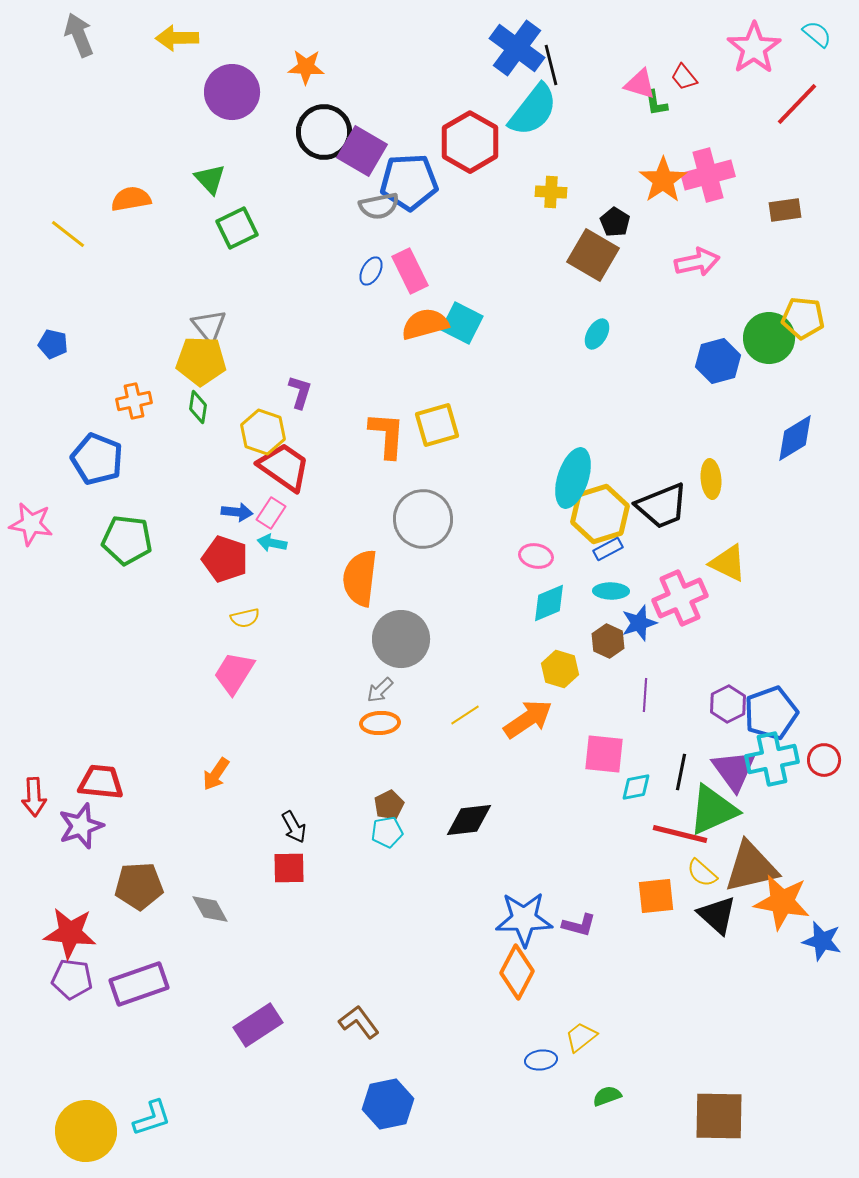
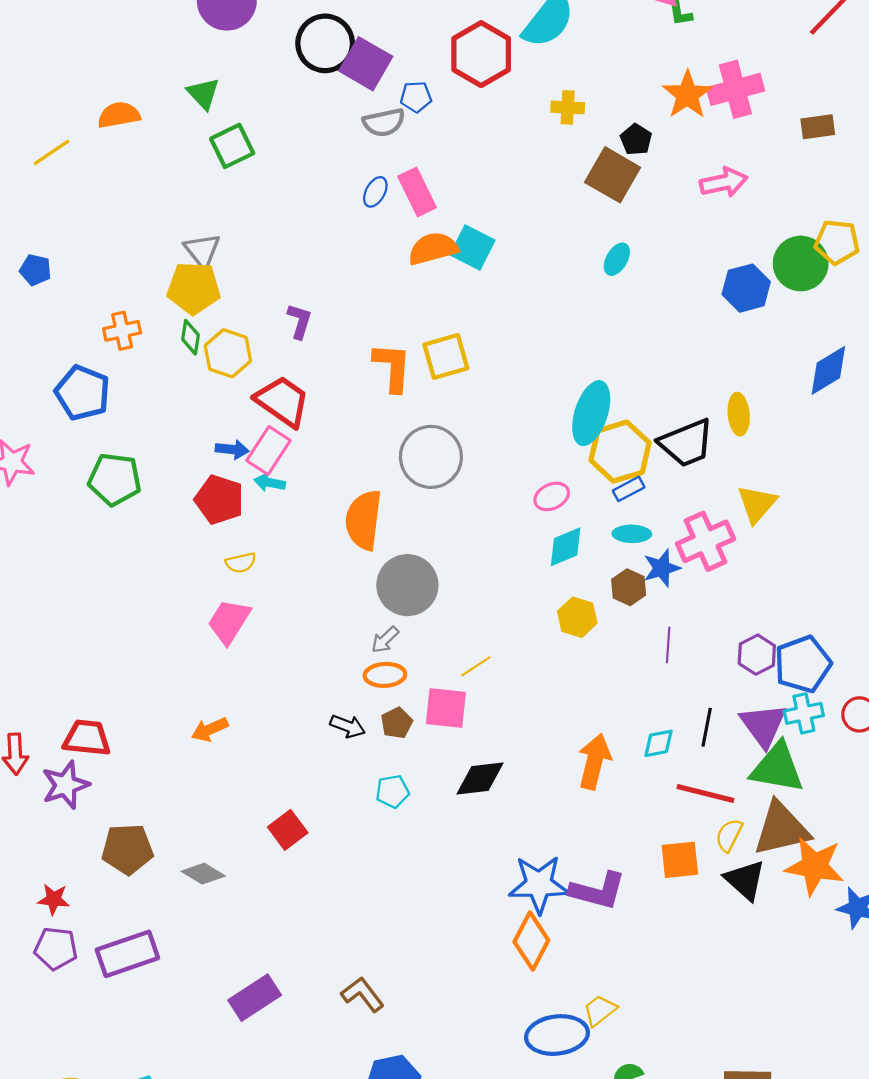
blue pentagon: (409, 182) -> (416, 97), size x0.5
yellow line: (68, 234) -> (52, 152), turned -72
yellow hexagon: (263, 432) -> (228, 353), moved
pink rectangle: (271, 513) -> (268, 450), size x1.4
pink ellipse: (536, 556) -> (552, 496), turned -36
yellow triangle: (728, 563) -> (757, 504), turned 45
orange arrow: (528, 719) -> (594, 761), moved, turned -42
pink square: (604, 754) -> (446, 708), moved
cyan cross: (772, 759) -> (804, 713), size x0.7
orange arrow: (216, 774) -> (210, 729), turned 32
brown pentagon: (389, 805) -> (397, 723), moved
green triangle: (713, 810) -> (777, 768), moved, turned 34
black arrow: (294, 827) -> (348, 726), moved, turned -40
red square: (289, 868) -> (288, 830), turned -36
yellow semicircle: (702, 873) -> (729, 835), turned 76
gray diamond: (210, 909) -> (203, 874), turned -30
purple L-shape: (579, 925) -> (598, 891), size x1.6
red star: (70, 933) -> (54, 899), size x0.6
blue ellipse: (541, 1060) -> (557, 1035), size x1.8

